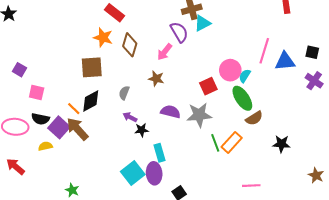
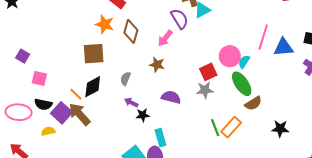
gray star: (199, 115) -> (205, 90), moved, size x0.7

